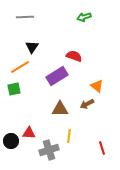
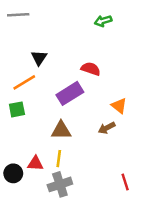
gray line: (25, 17) -> (18, 15), moved
brown triangle: (60, 109) -> (61, 130), moved
yellow line: (69, 136) -> (59, 159), moved

